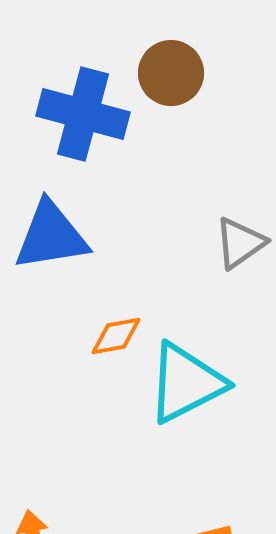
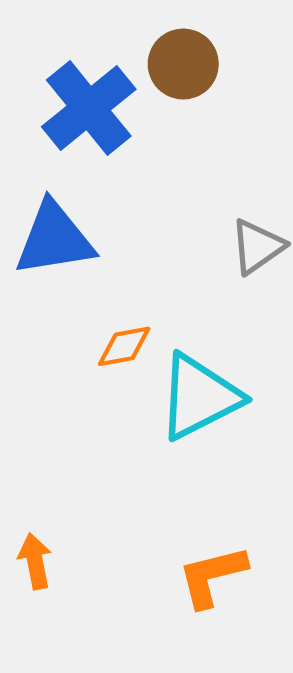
blue cross: (83, 114) -> (89, 108), turned 36

